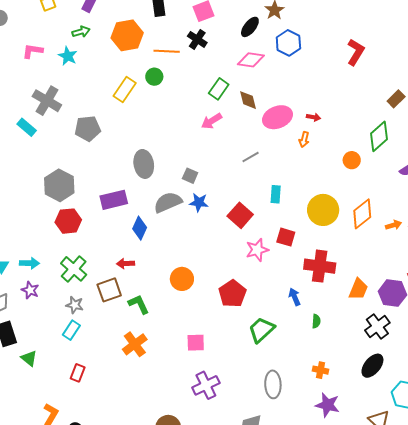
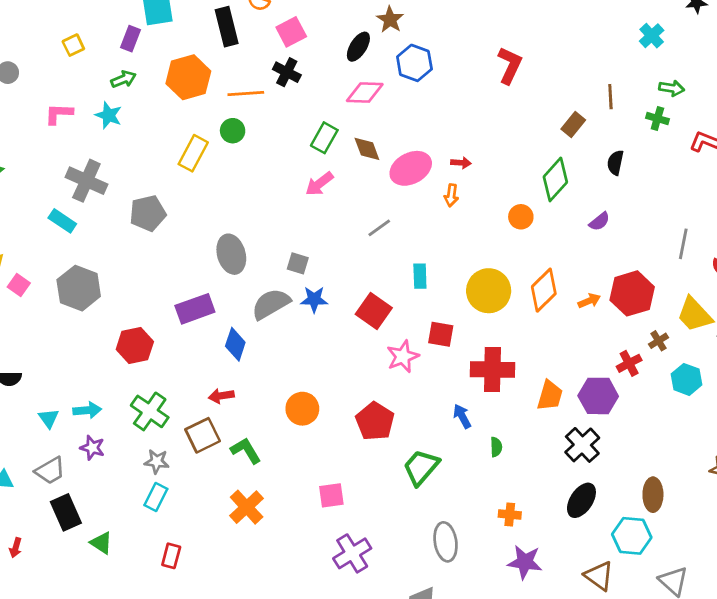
gray hexagon: (59, 185) -> (79, 288), moved

